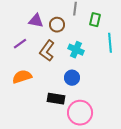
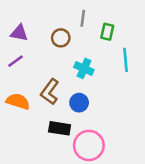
purple triangle: (36, 21) -> (19, 33), moved
brown L-shape: (47, 51) -> (50, 92), moved
orange semicircle: (22, 77) -> (18, 101), turned 36

